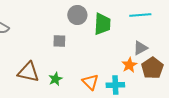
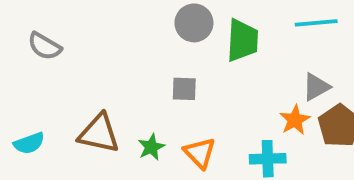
gray square: (59, 41) -> (184, 89), moved
orange triangle: (90, 82) -> (200, 153), moved

